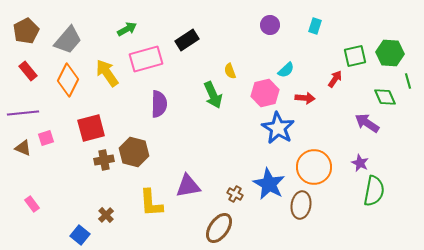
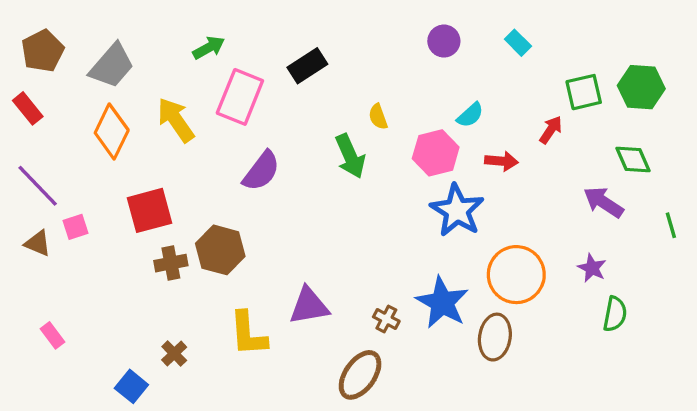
cyan rectangle: (315, 26) -> (518, 43), turned -63
pink rectangle: (146, 59) -> (240, 97), turned -52
red rectangle: (28, 71) -> (28, 108), moved
green line: (408, 81) -> (671, 225), moved
purple semicircle: (159, 104) -> (261, 171), turned 36
purple line: (23, 113) -> (38, 186), turned 52
green semicircle: (374, 191) -> (615, 314), size x0.7

